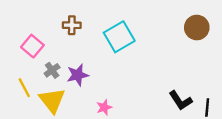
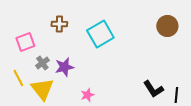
pink square: (32, 46) -> (25, 42), turned 30

